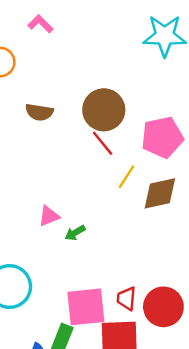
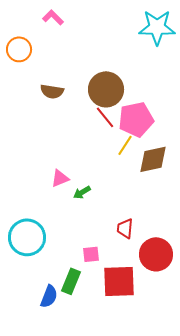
pink pentagon: (162, 137) -> (136, 119), moved
red trapezoid: (126, 298) -> (125, 228), moved
pink square: (86, 307) -> (91, 254), size x0.5

